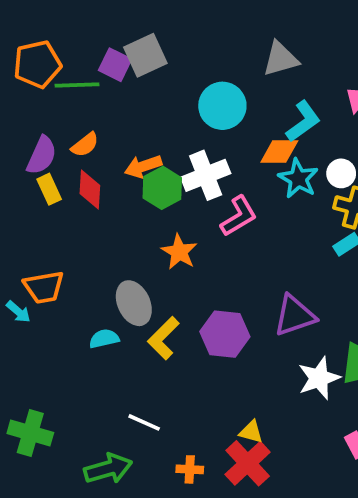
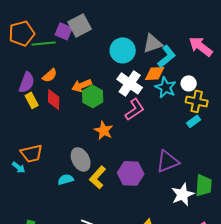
gray triangle: (281, 59) -> (153, 43), moved
white cross: (206, 175) -> (130, 83), moved, turned -30

